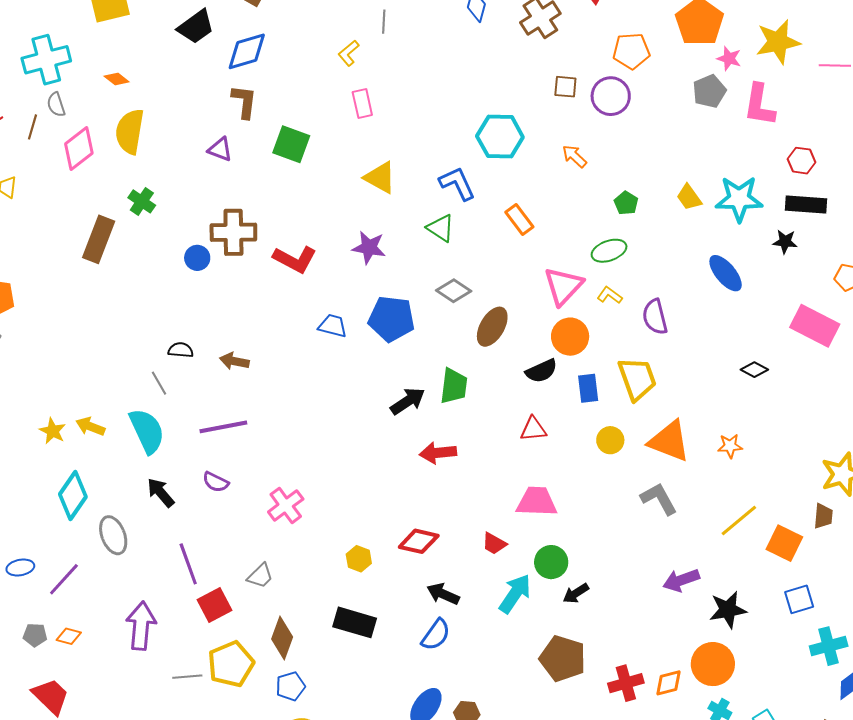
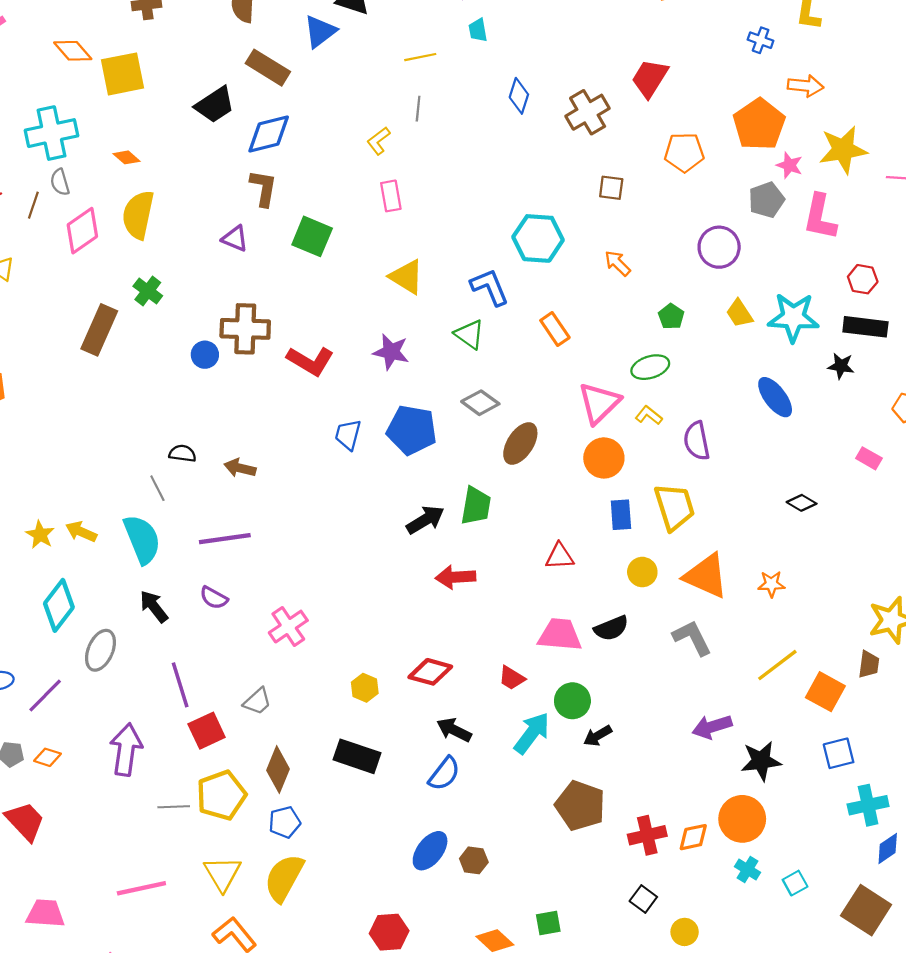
purple circle: (611, 96) -> (719, 247), moved
blue trapezoid: (333, 326) -> (348, 435), turned -92
pink rectangle: (815, 326) -> (869, 458), size x0.5
black semicircle: (541, 371) -> (611, 628), moved
gray ellipse: (113, 535) -> (100, 650), turned 42

